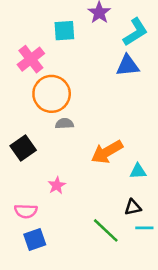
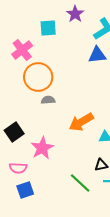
black square: (23, 148) -> (14, 132), moved
pink star: (57, 185) -> (42, 148), size x1.6

